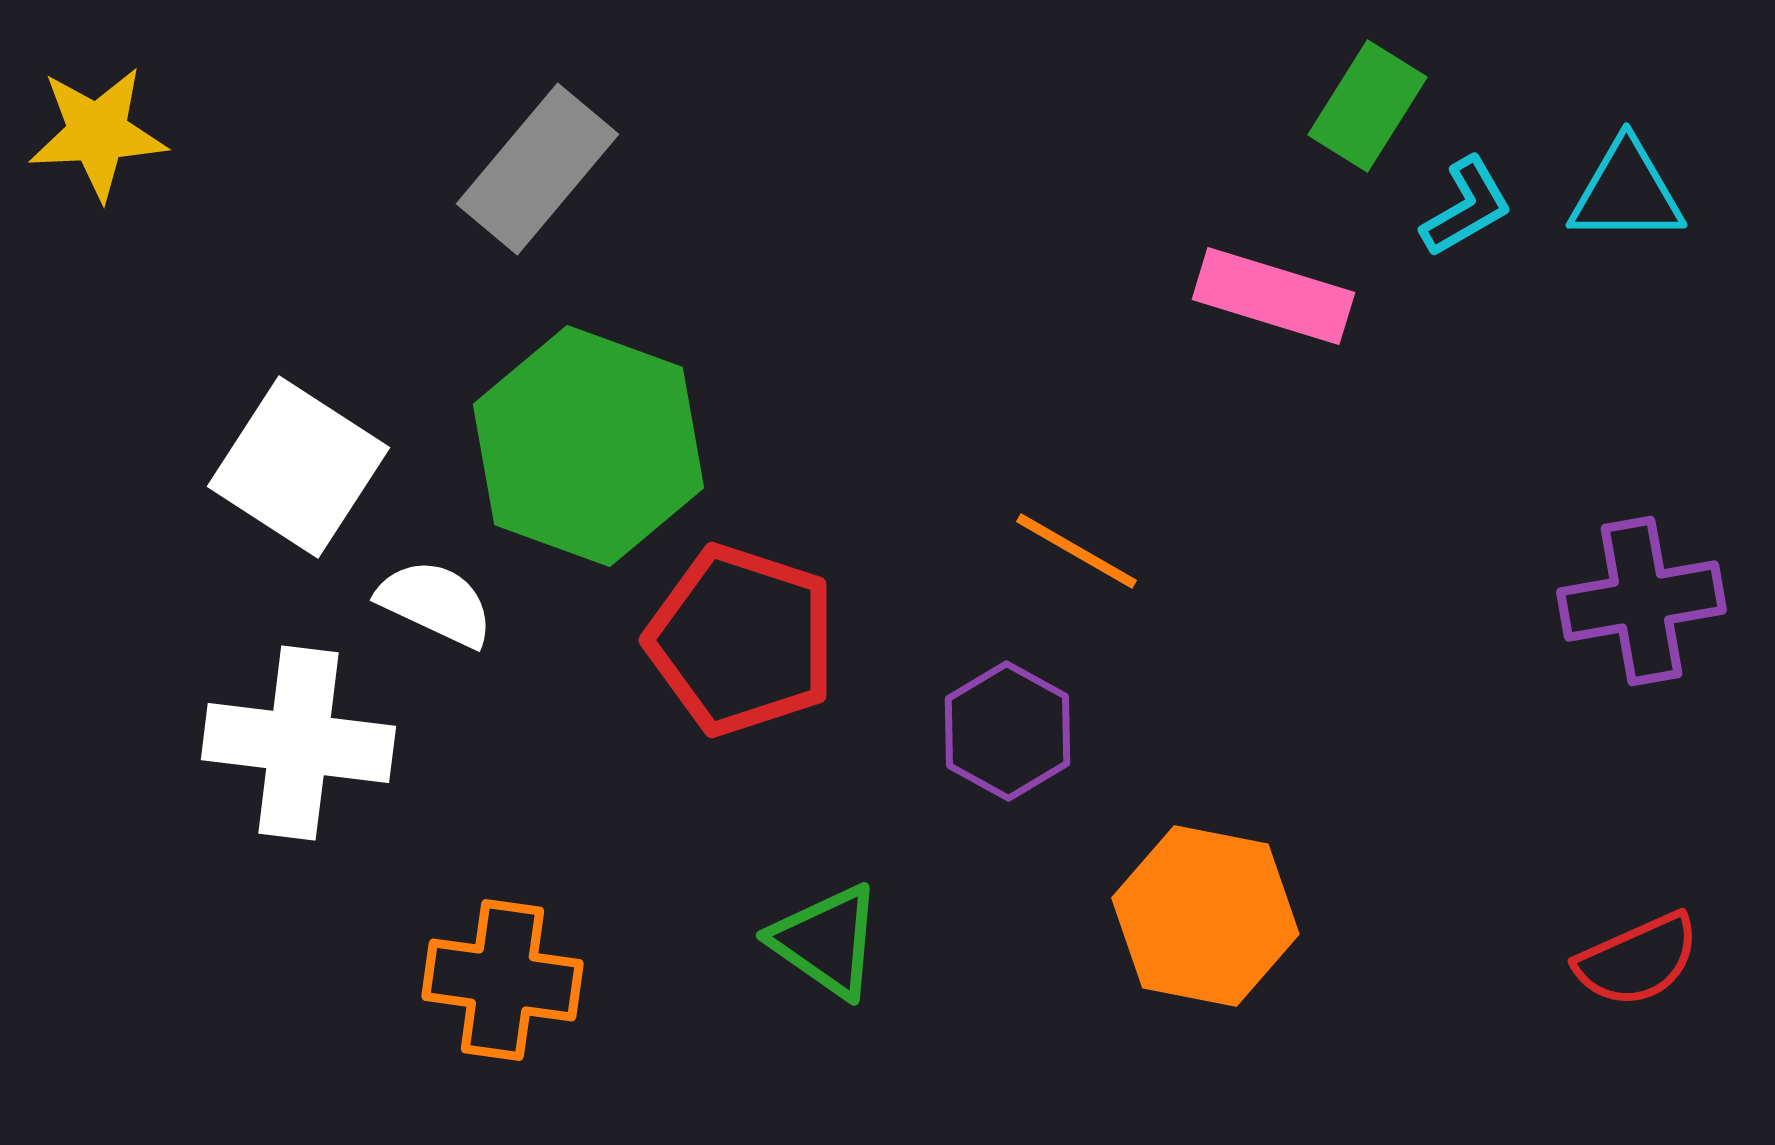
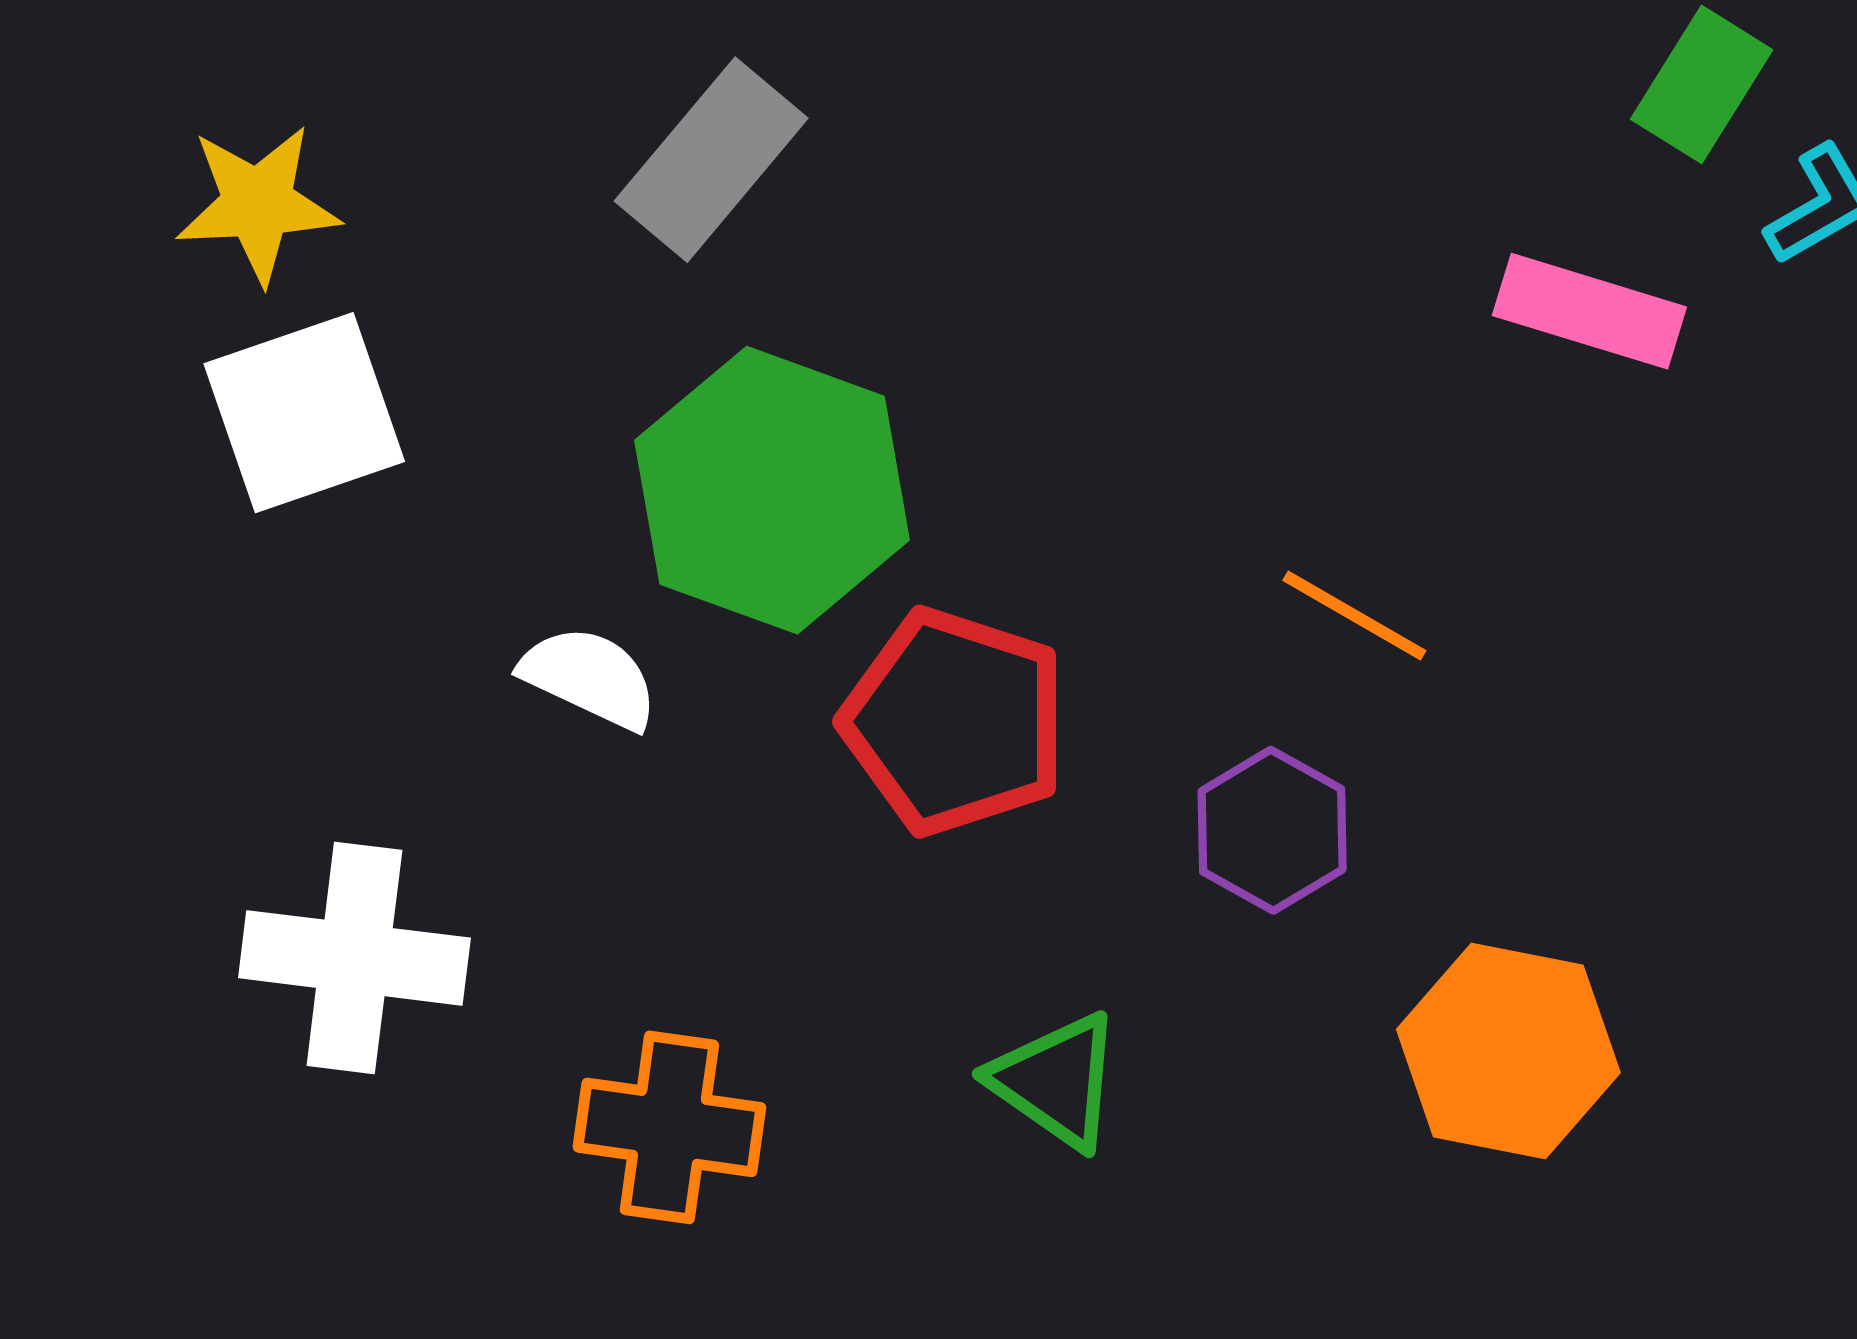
yellow star: (97, 133) -> (258, 204), moved
white square: (298, 467) -> (304, 413), moved, turned 38
white cross: (298, 743) -> (354, 958), moved

